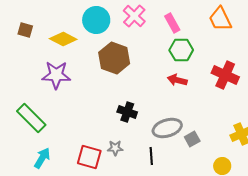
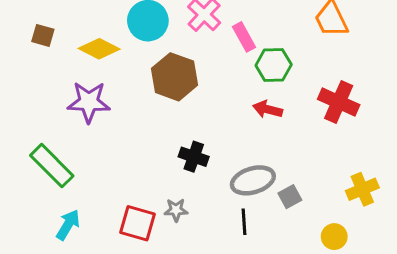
pink rectangle: (172, 23) -> (244, 37), moved
black line: (151, 156) -> (244, 222), moved

